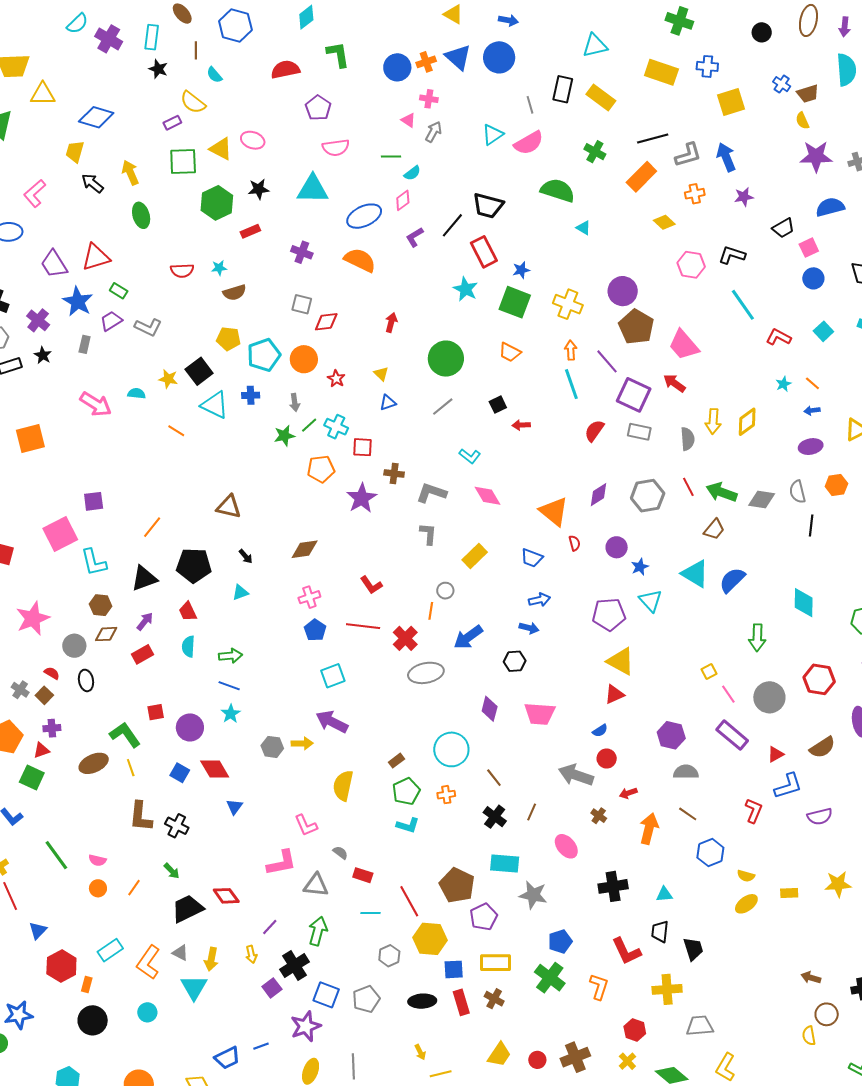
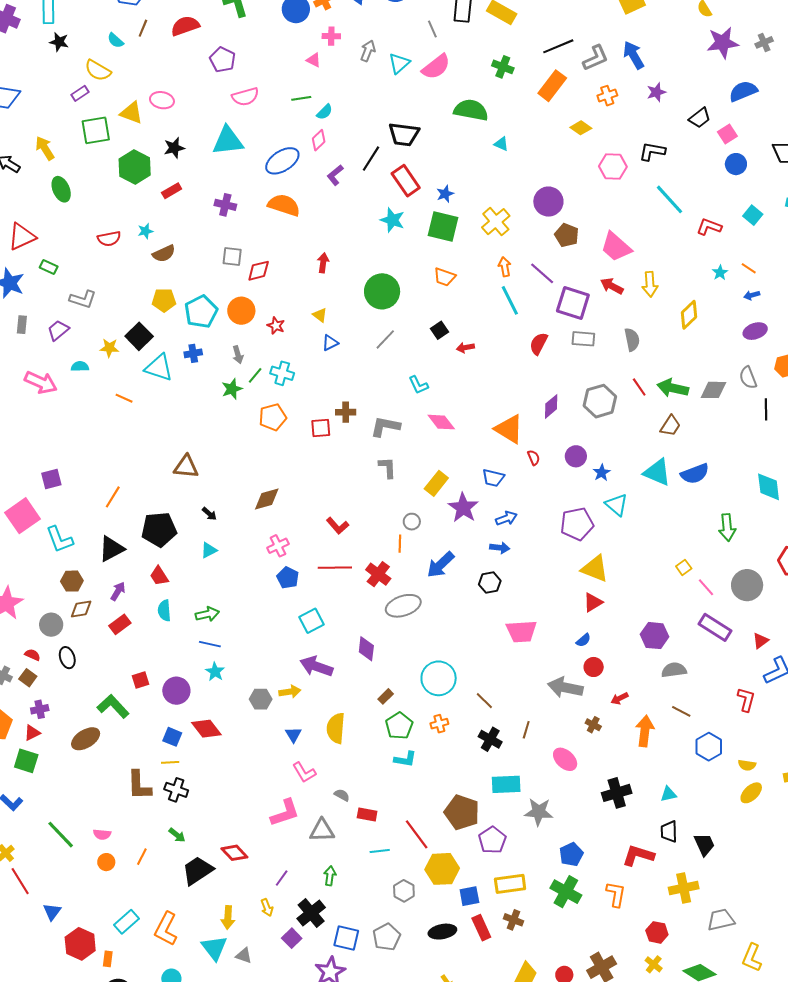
brown line: (196, 50) -> (143, 28), moved, turned 30
gray arrow: (434, 132) -> (368, 51), moved
yellow cross: (568, 304) -> (496, 222), turned 36
purple trapezoid: (111, 321) -> (58, 330), moved
brown pentagon: (636, 327) -> (567, 235), size x0.7
yellow arrow: (713, 421) -> (650, 284), moved
red square: (363, 447) -> (321, 428), moved
cyan L-shape: (470, 456) -> (418, 385), turned 35
purple star: (362, 498) -> (463, 508), moved
blue semicircle: (732, 580) -> (695, 474), turned -148
purple diamond: (490, 709) -> (366, 649), moved
yellow line: (131, 768) -> (170, 762), moved, turned -66
blue triangle: (234, 807) -> (293, 735), moved
green arrow: (318, 931) -> (330, 876), size x0.7
red L-shape: (626, 951) -> (638, 855), turned 140
gray triangle: (180, 953) -> (244, 956), moved

